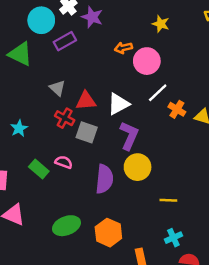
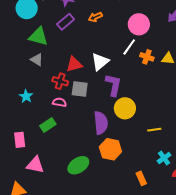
purple rectangle: (65, 41) -> (66, 22), moved
green triangle: (20, 54) -> (38, 36), moved
pink circle: (147, 61) -> (139, 24), moved
gray triangle: (57, 88) -> (37, 60), moved
pink semicircle: (64, 162) -> (59, 102), moved
green rectangle: (39, 169) -> (48, 125), turned -63
orange hexagon: (108, 233) -> (110, 149), moved

